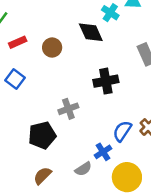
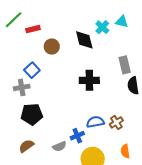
red rectangle: (18, 42) -> (33, 29), moved
blue square: (15, 79) -> (32, 70), moved
gray cross: (68, 109) -> (22, 87), moved
blue semicircle: (122, 131) -> (95, 122), turned 36

